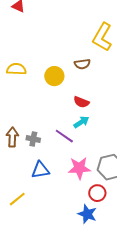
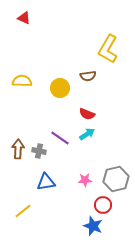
purple line: (64, 136) -> (60, 138), moved
pink star: (79, 168) -> (85, 180), size x0.6

